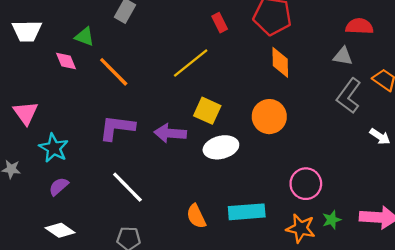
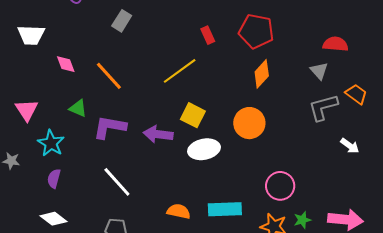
green triangle: (85, 37) -> (78, 108), moved
gray triangle: (343, 56) -> (319, 71), turned 36
orange diamond: (280, 62) -> (262, 74), turned 40
gray L-shape: (349, 96) -> (323, 107), turned 36
purple semicircle: (59, 186) -> (54, 179), turned -36
orange semicircle: (196, 216) -> (179, 211), turned 125

